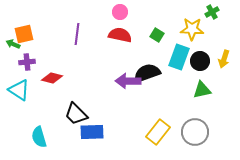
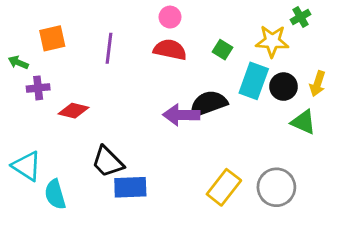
orange square: (24, 34) -> (52, 38), moved
cyan triangle: (19, 90) -> (27, 166), moved
green triangle: (202, 90) -> (303, 122), moved, turned 36

